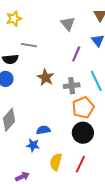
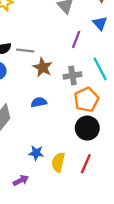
gray line: (29, 45) -> (25, 51), moved
blue semicircle: (43, 130) -> (39, 102), moved
blue star: (33, 145) -> (36, 153), moved

